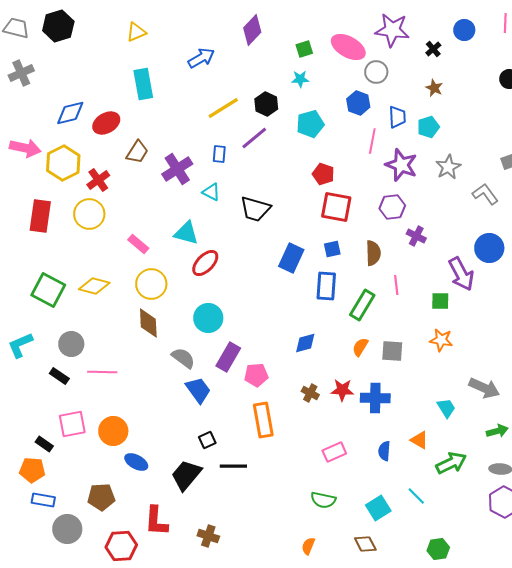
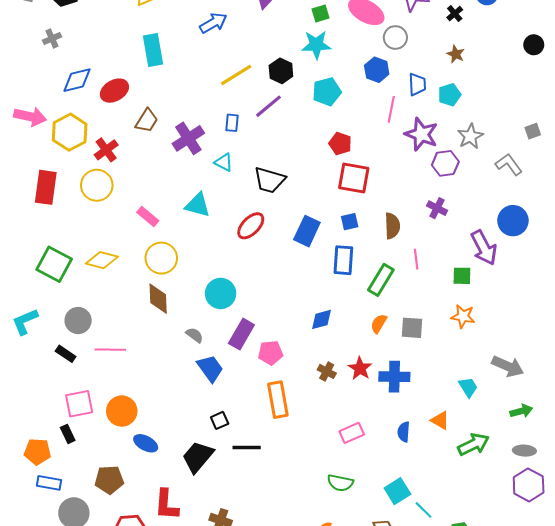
gray cross: (21, 73) -> (52, 39), moved, size x0.7
cyan star: (300, 79) -> (316, 45), size x1.6
purple hexagon: (392, 207) -> (445, 163), moved
red ellipse: (205, 263) -> (251, 226), moved
gray semicircle: (183, 358) -> (195, 335), size x0.7
red star: (342, 390) -> (360, 368), turned 30
black rectangle: (44, 444) -> (68, 434), moved, turned 30
cyan line: (416, 496) -> (423, 510), moved

